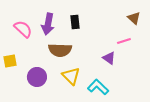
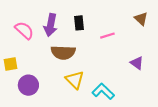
pink line: (124, 41) -> (107, 36), moved
purple triangle: (109, 58) -> (137, 63), moved
purple circle: (37, 77) -> (28, 85), moved

